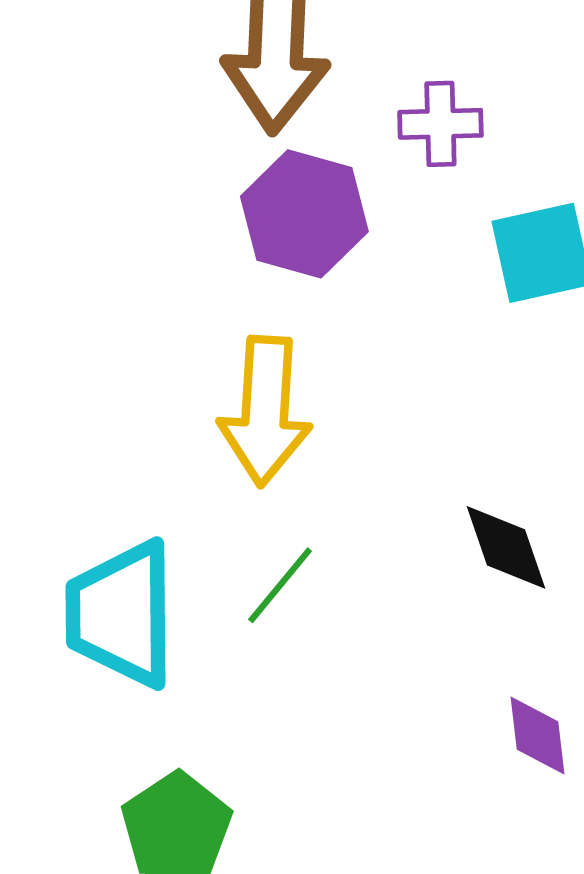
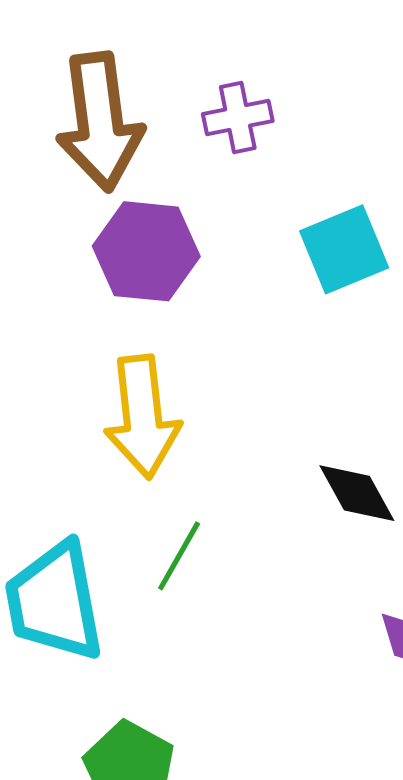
purple cross: (440, 124) -> (238, 118), moved

